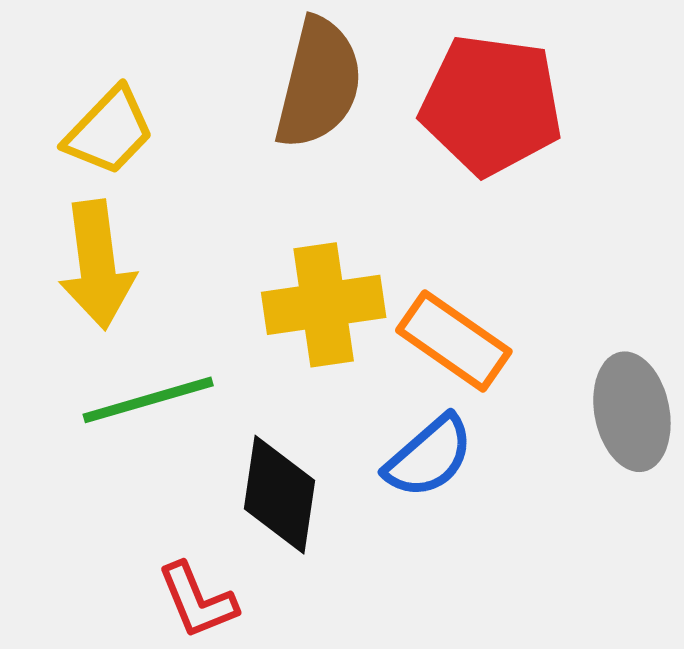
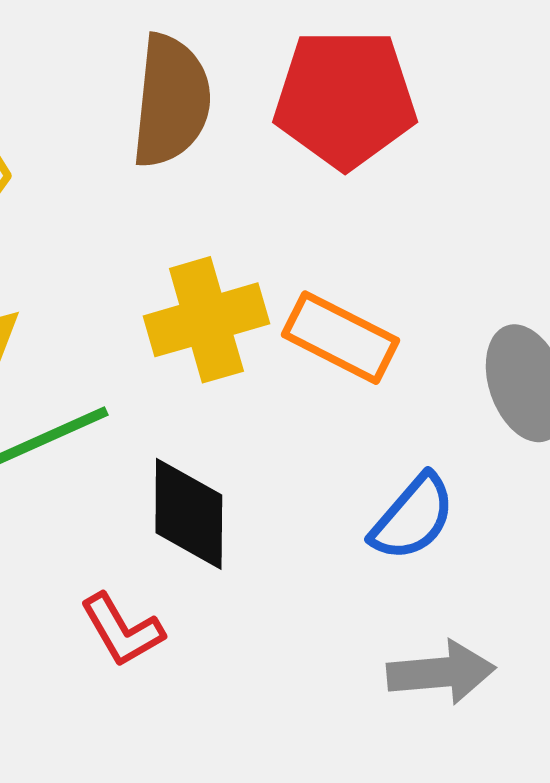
blue semicircle: (429, 457) -> (413, 517), moved

